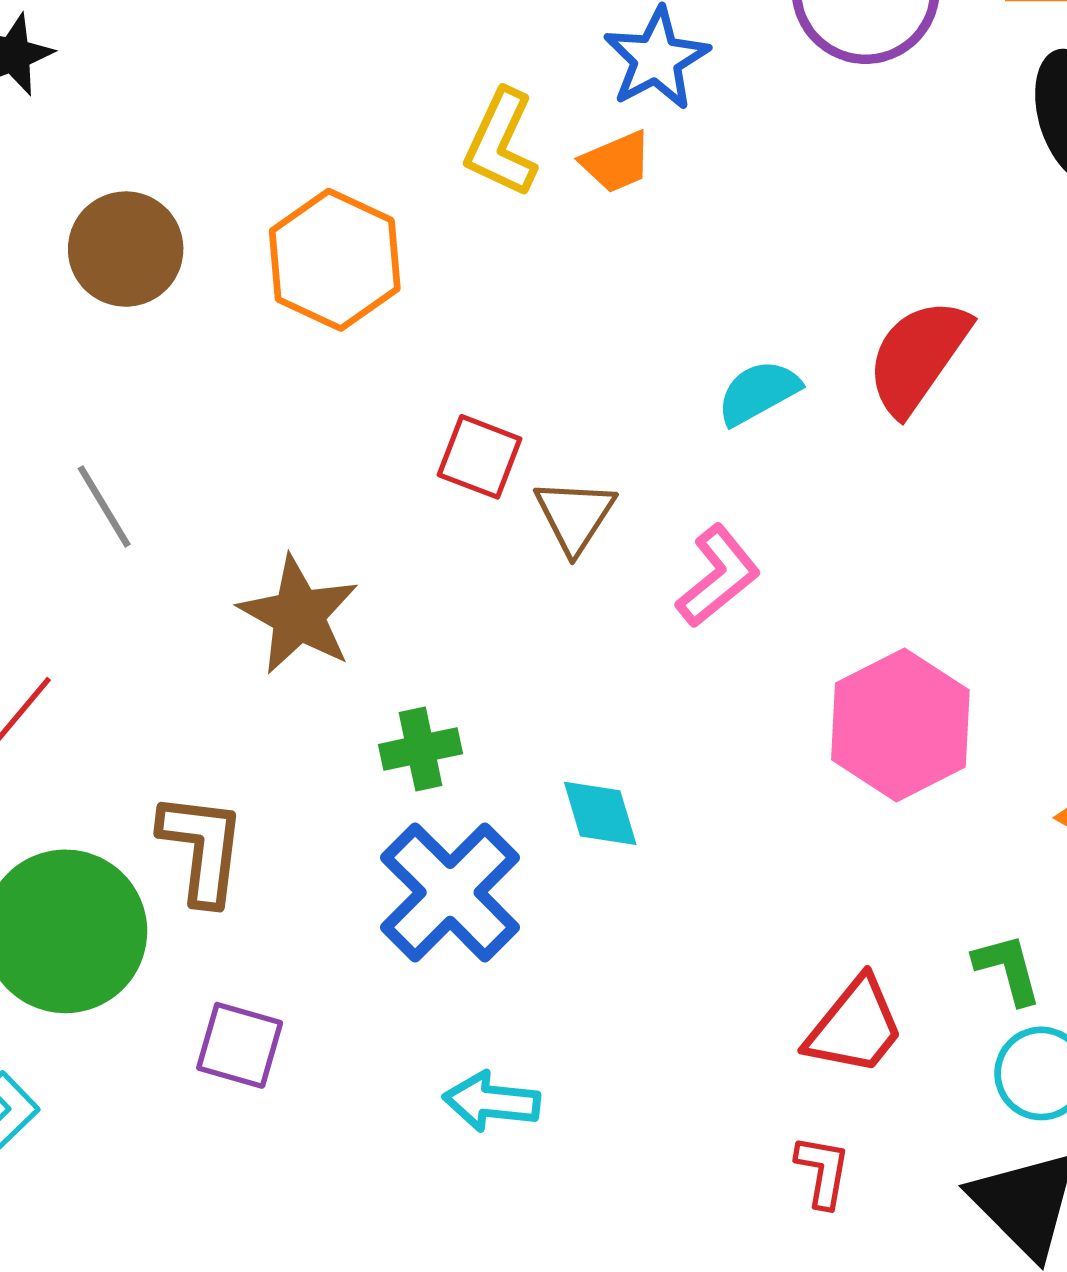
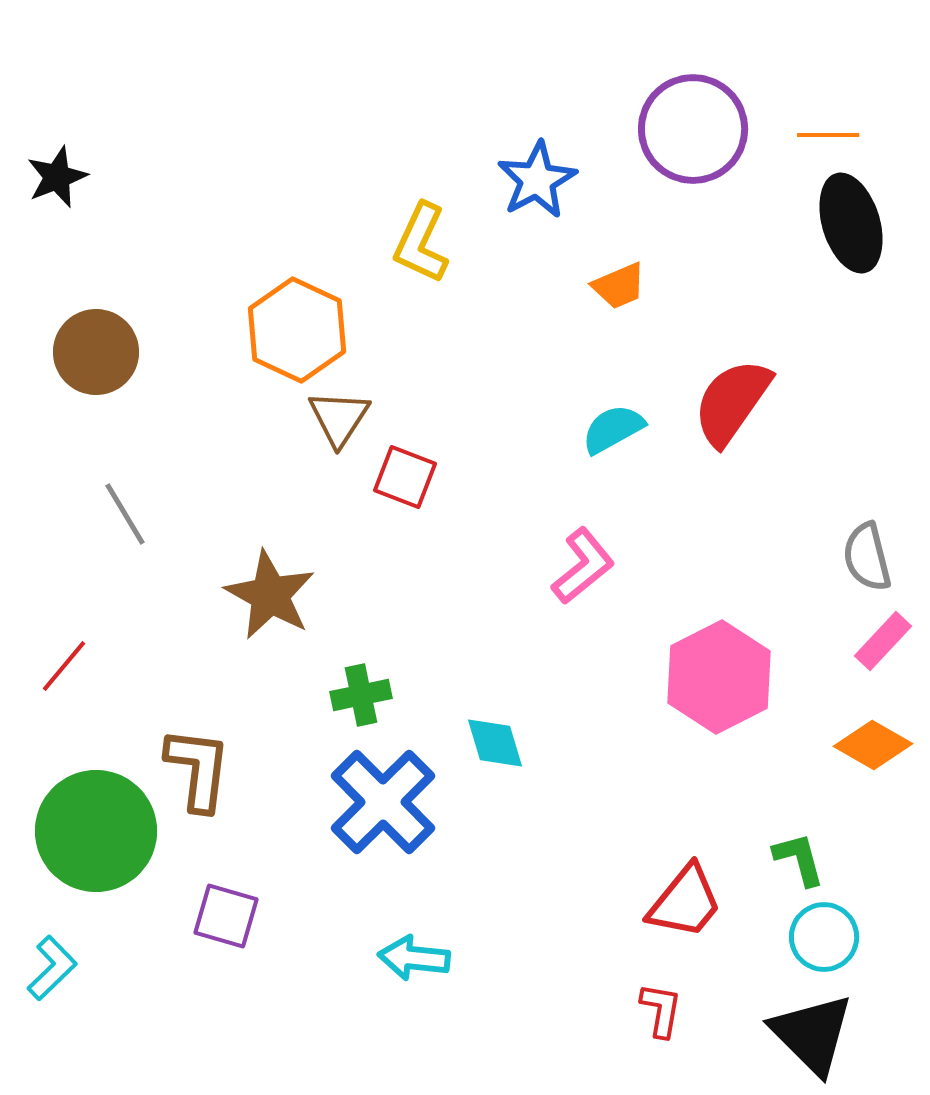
orange trapezoid: (616, 162) -> (619, 286), moved
brown circle: (126, 249) -> (96, 352), moved
brown triangle: (575, 516) -> (339, 418), moved

